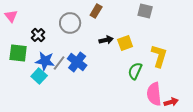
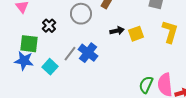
yellow L-shape: (159, 56) -> (170, 32), moved
blue star: (45, 61) -> (24, 61), moved
green semicircle: (135, 71) -> (146, 85), moved

